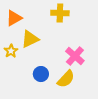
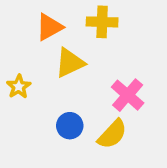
orange triangle: (14, 18) -> (49, 27), moved
yellow triangle: (30, 39) -> (70, 63), moved

